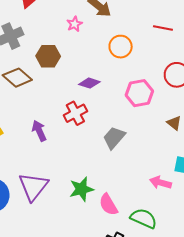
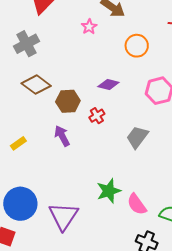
brown hexagon: (48, 56) -> (68, 101), moved
red cross: (75, 113) -> (97, 116), size x0.7
purple triangle: (33, 187) -> (63, 216), moved

